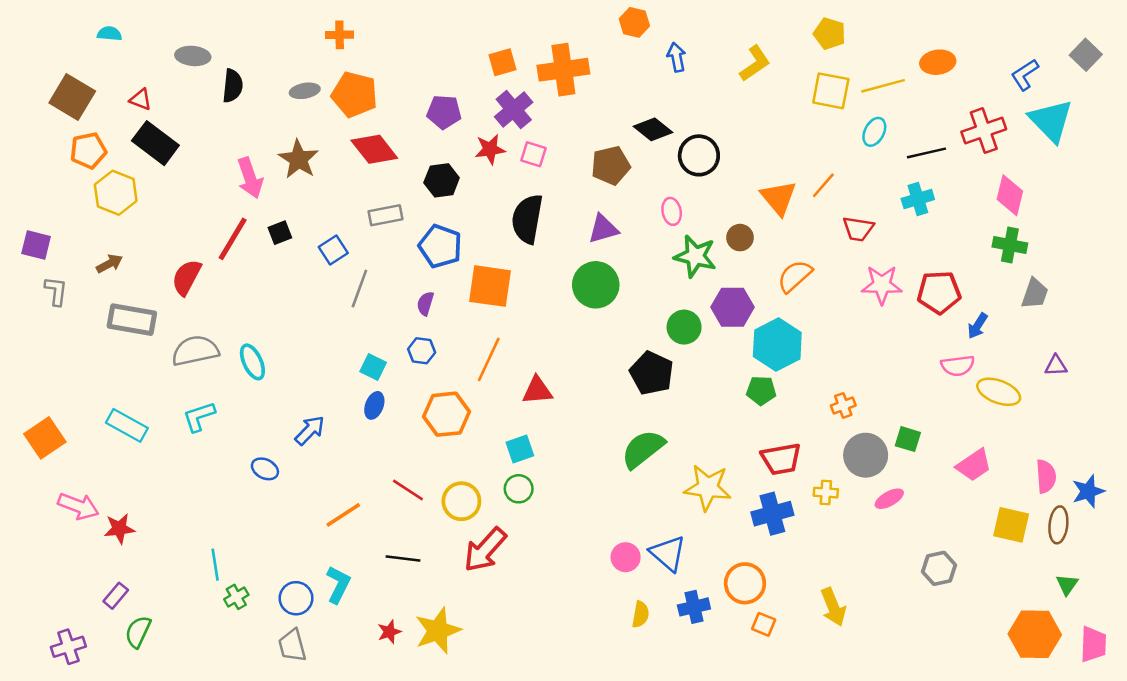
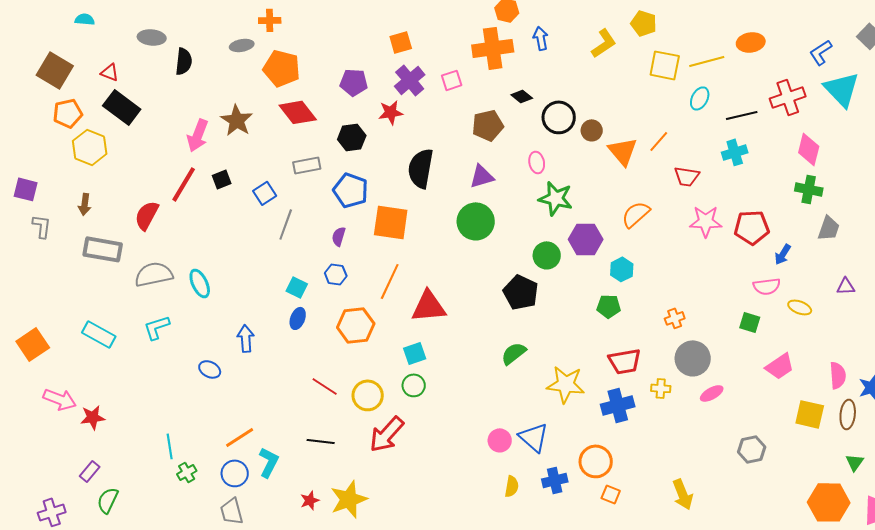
yellow pentagon: (830, 34) -> (644, 23), moved
orange cross: (563, 70) -> (493, 48), moved
gray ellipse: (305, 91) -> (242, 45), moved
black diamond: (653, 129) -> (522, 96), size x0.7
pink square: (534, 154) -> (452, 80), moved, turned -35
pink arrow: (250, 178) -> (198, 135), turned 40
brown circle: (740, 238) -> (592, 130), moved
brown arrow: (109, 264) -> (85, 204), turned 125
cyan hexagon: (777, 345) -> (622, 269), size x0.6
red triangle: (537, 391) -> (429, 306), size x1.4
yellow ellipse: (999, 392) -> (800, 307), size x0.7
blue arrow: (310, 430) -> (246, 338), turned -48
green square: (908, 439) -> (750, 322), moved
green semicircle: (643, 449) -> (514, 353), size x0.7
orange line: (343, 515) -> (240, 437), moved
yellow arrow: (833, 607) -> (683, 494), moved

